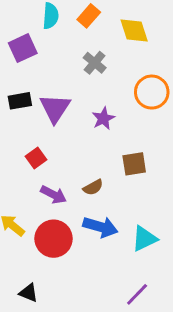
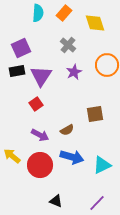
purple square: (23, 48) -> (21, 48), moved
purple star: (103, 118) -> (74, 72), moved
red square: (36, 158) -> (36, 104), moved
black triangle: (29, 293) -> (56, 201), moved

